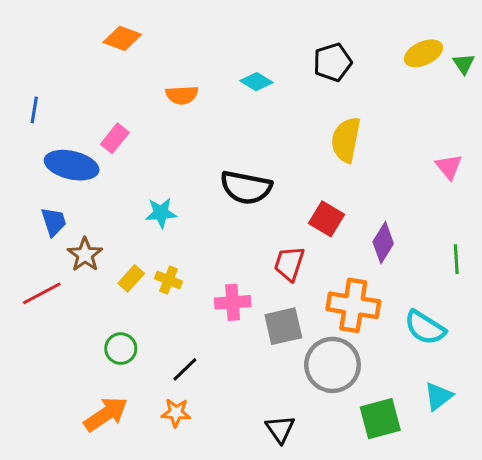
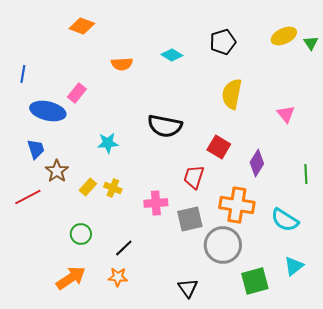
pink triangle: (449, 167) -> (286, 114), moved

